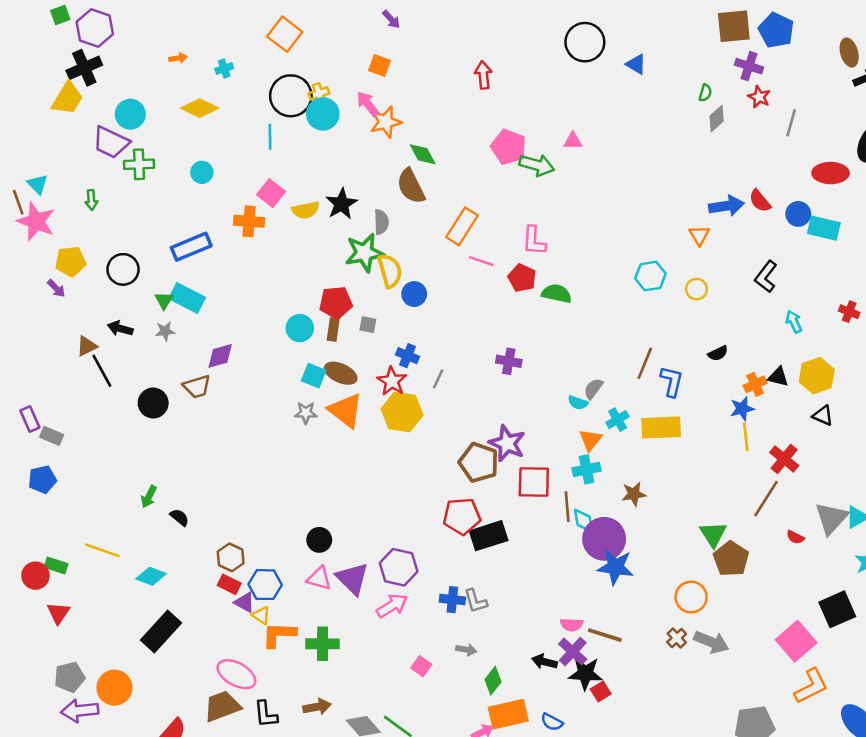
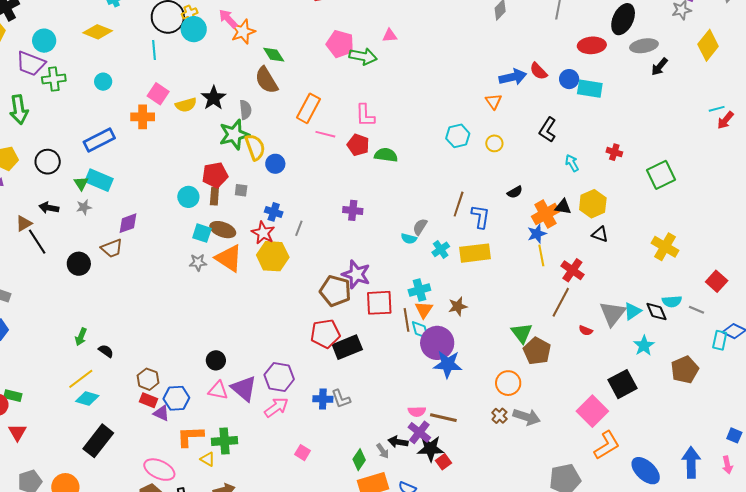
green arrow: (91, 200) -> (19, 110), size x1.8
orange cross: (755, 384) -> (545, 214), size x1.5
orange triangle: (591, 440) -> (424, 310), moved
yellow line: (102, 550) -> (81, 379), moved, turned -52
yellow triangle: (261, 615) -> (208, 459), moved
gray arrow: (466, 650) -> (383, 451), moved, turned 49

